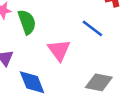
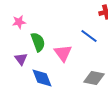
green semicircle: (27, 22) -> (38, 42), moved

